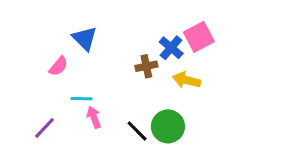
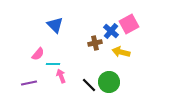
pink semicircle: (58, 66) -> (38, 54), moved
purple line: (45, 128) -> (29, 83), turned 35

